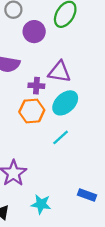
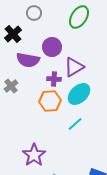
purple circle: (34, 32) -> (52, 47), moved
purple triangle: (59, 72) -> (74, 67), turned -40

